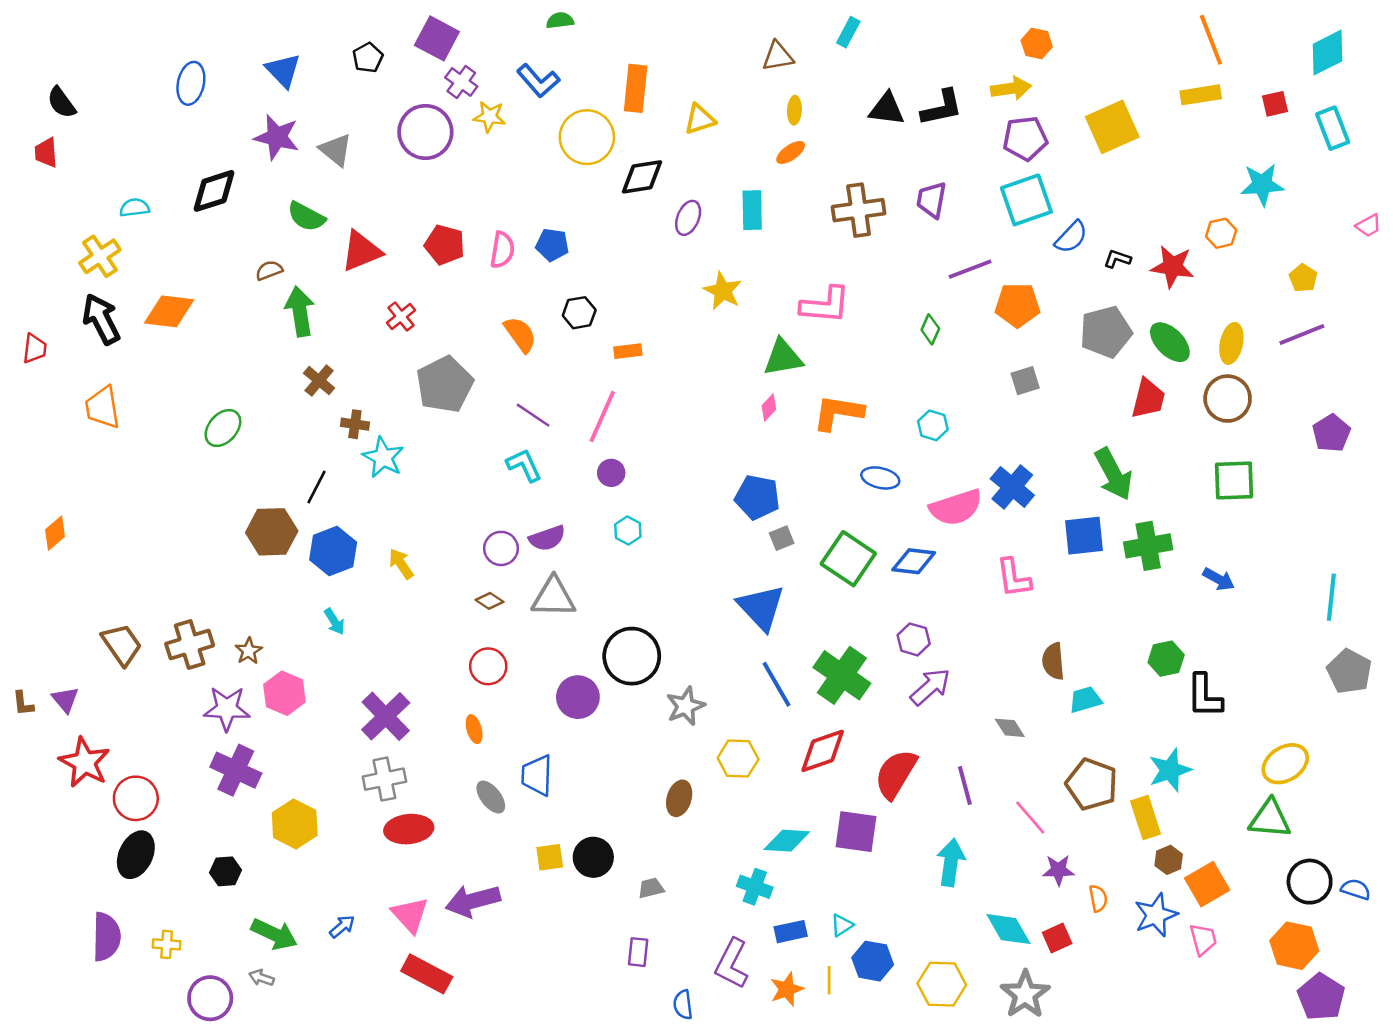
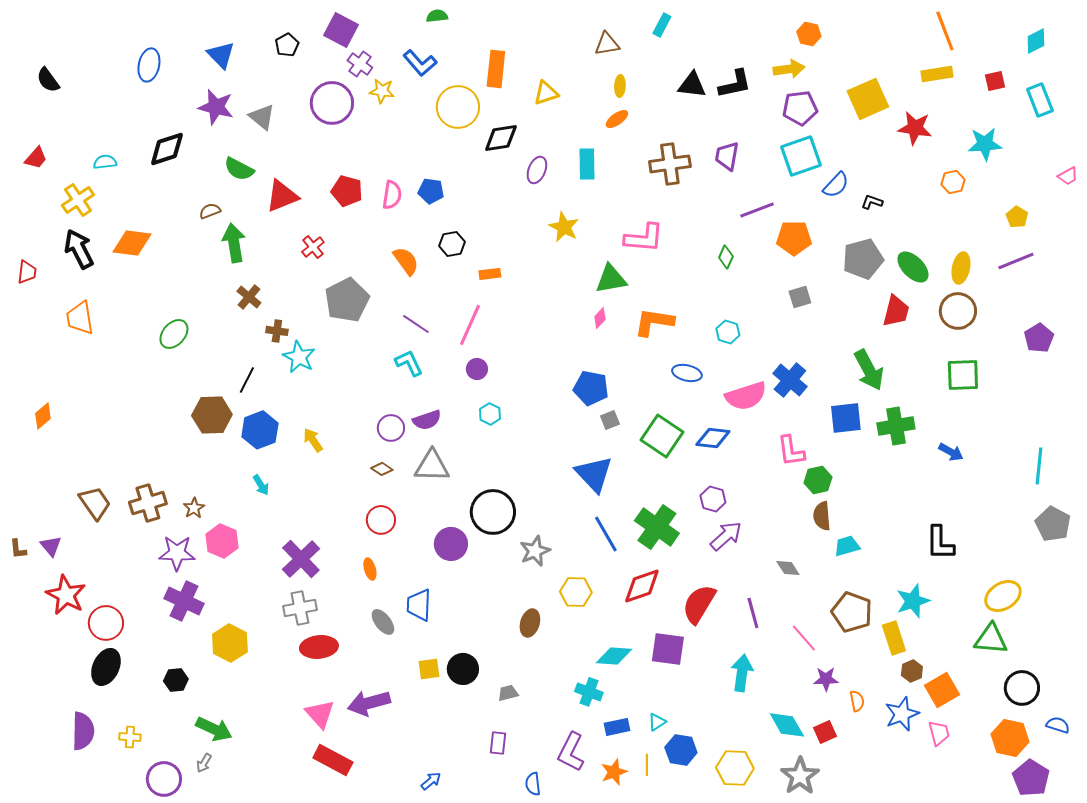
cyan diamond: (1328, 53) -> (1036, 41), size x0.7
red trapezoid: (46, 152) -> (36, 158), moved, turned -135
red star: (1172, 267) -> (915, 128), moved
green hexagon: (1166, 659) -> (818, 480), moved
blue semicircle: (1356, 889) -> (1058, 725), moved
blue arrow: (342, 926) -> (431, 781), moved
gray arrow: (261, 978) -> (204, 763), turned -78

